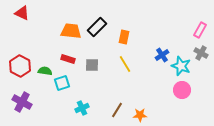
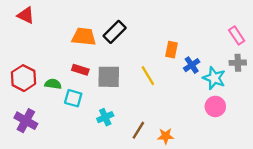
pink rectangle: (200, 30) -> (237, 35), turned -63
orange rectangle: (124, 37) -> (171, 50), moved
gray cross: (201, 53) -> (238, 63), turned -32
gray square: (92, 65) -> (109, 77), size x1.5
cyan square: (62, 83) -> (73, 98), turned 35
cyan cross: (82, 108) -> (105, 117), moved

